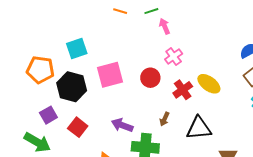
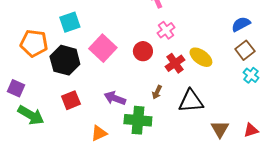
pink square: (110, 75) -> (103, 48), turned -32
purple square: (48, 115) -> (16, 88), moved, turned -36
red square: (78, 127) -> (71, 100), turned 30

